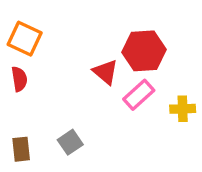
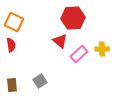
red hexagon: (144, 51) -> (73, 18), moved
yellow cross: (183, 109) -> (102, 49), moved

